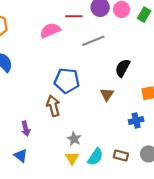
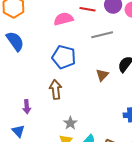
blue pentagon: (67, 81) -> (64, 57), moved
brown triangle: (107, 94) -> (102, 75), moved

